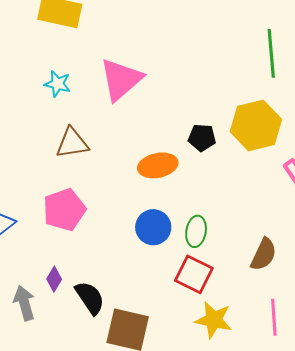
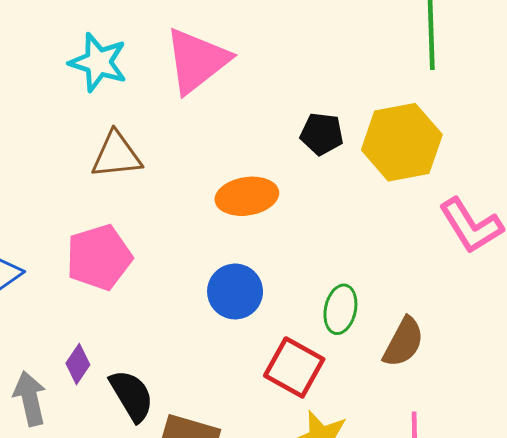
cyan star: (57, 84) -> (98, 62), size x1.4
black pentagon: (202, 138) -> (322, 134), moved
green ellipse: (196, 231) -> (340, 309), moved

